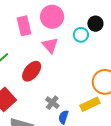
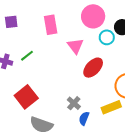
pink circle: (52, 17) -> (93, 16), moved
red ellipse: (32, 71) -> (93, 68), moved

